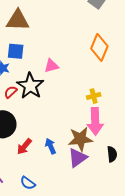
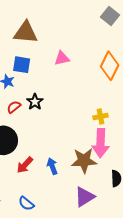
pink triangle: (51, 66) -> (62, 58), moved
black star: (30, 86) -> (35, 102), size x0.6
purple triangle: (77, 158) -> (85, 197), moved

